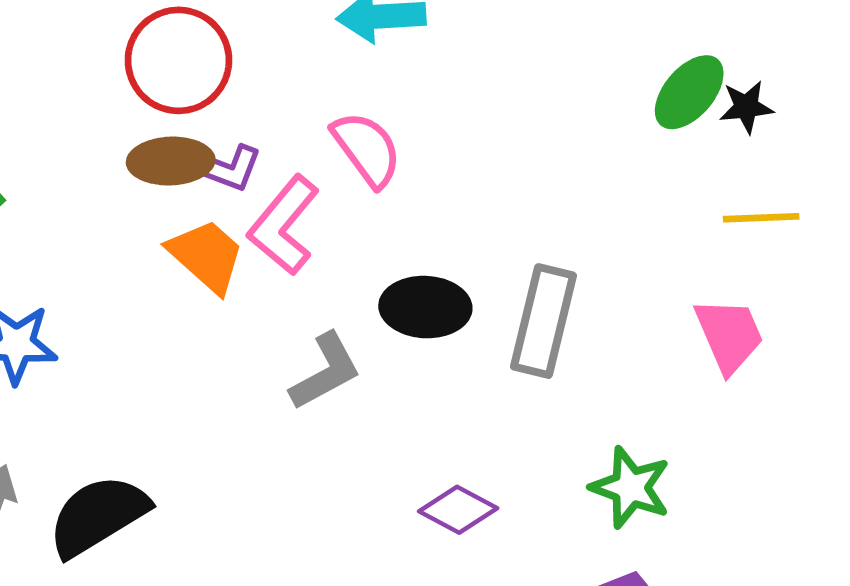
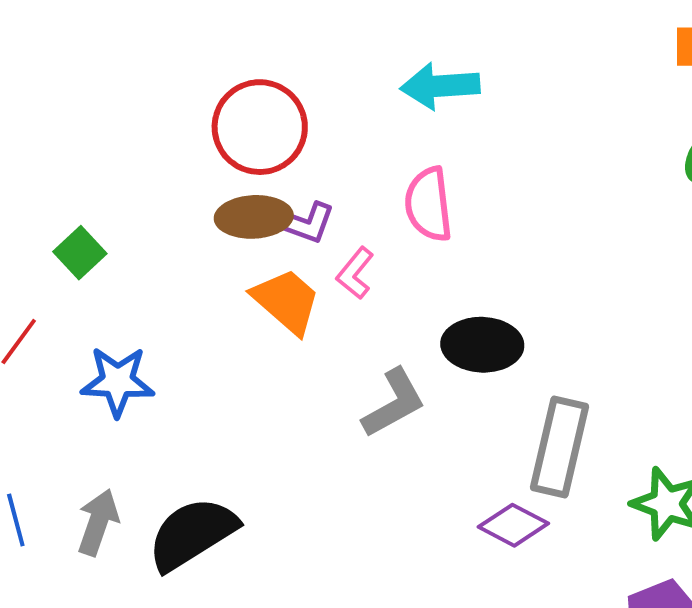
pink semicircle: (367, 149) -> (429, 204), turned -150
pink L-shape: (284, 225) -> (355, 273), size x0.6
gray rectangle: (543, 321) -> (559, 447), moved

